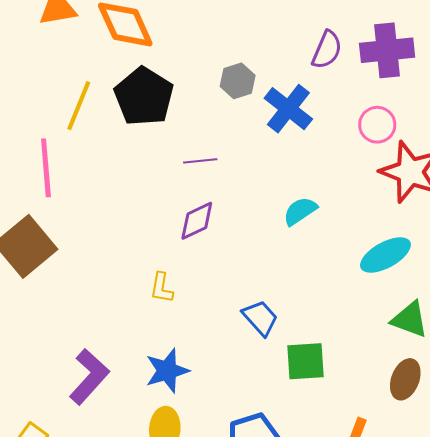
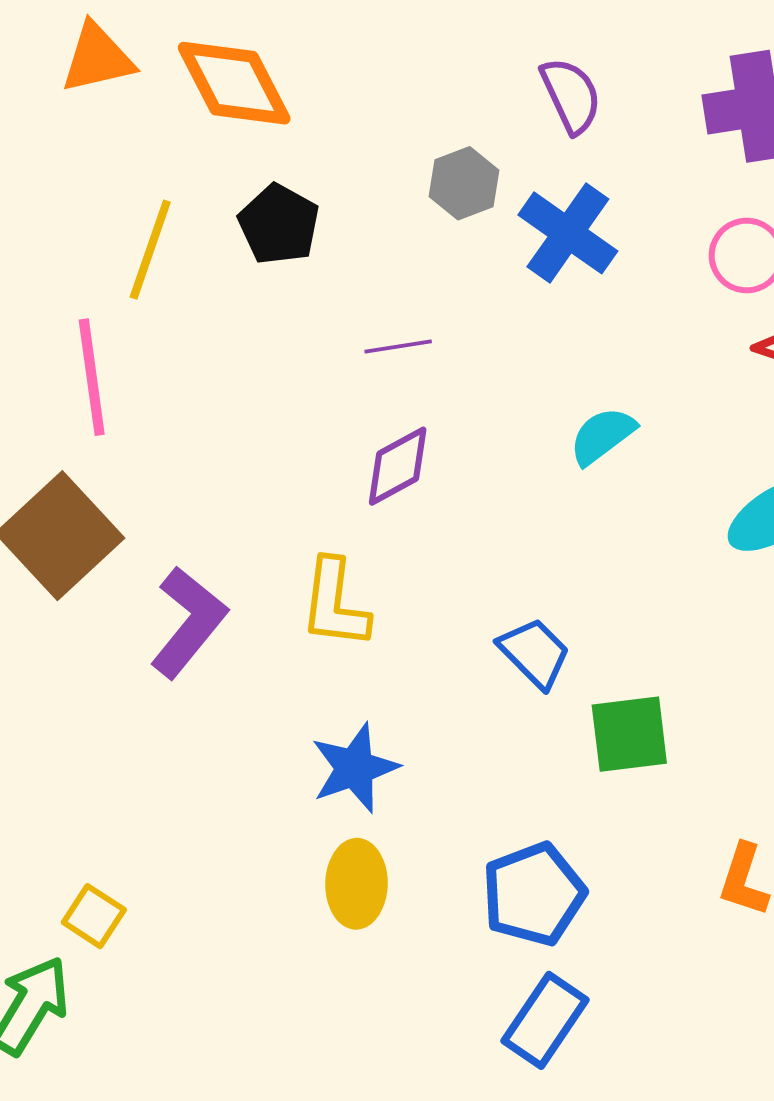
purple semicircle: (327, 50) -> (571, 95), moved, turned -45
black pentagon: (144, 96) -> (279, 224), size x0.7
yellow L-shape: (162, 288) -> (335, 604), size x1.5
purple L-shape: (89, 377) -> (188, 622), moved

